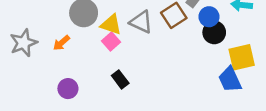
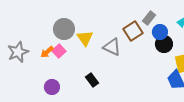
gray triangle: (141, 22) -> (112, 47), moved
yellow triangle: (111, 25) -> (85, 38), turned 36
pink square: (111, 42) -> (59, 51), moved

